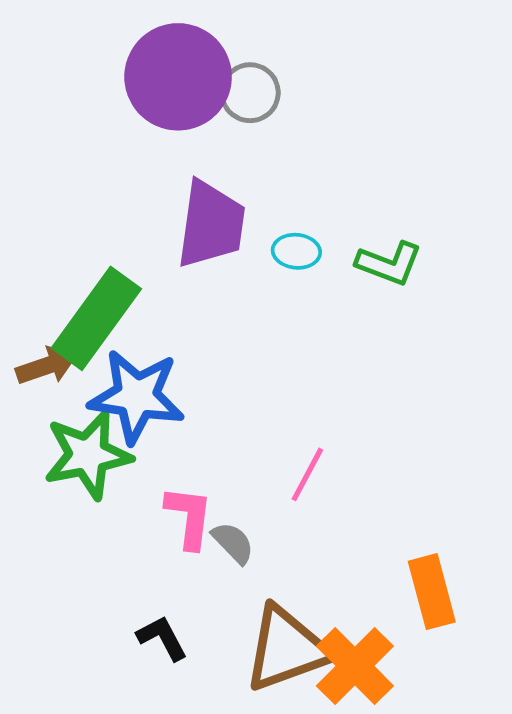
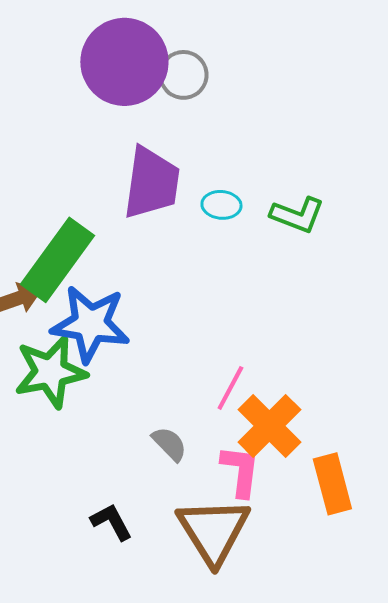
pink L-shape: (189, 517) -> (240, 471), moved
brown triangle: (287, 649) -> (213, 531), turned -42
orange cross: (355, 666) -> (269, 426), moved

